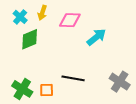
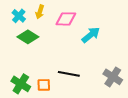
green diamond: (30, 39) -> (28, 37), turned 55

